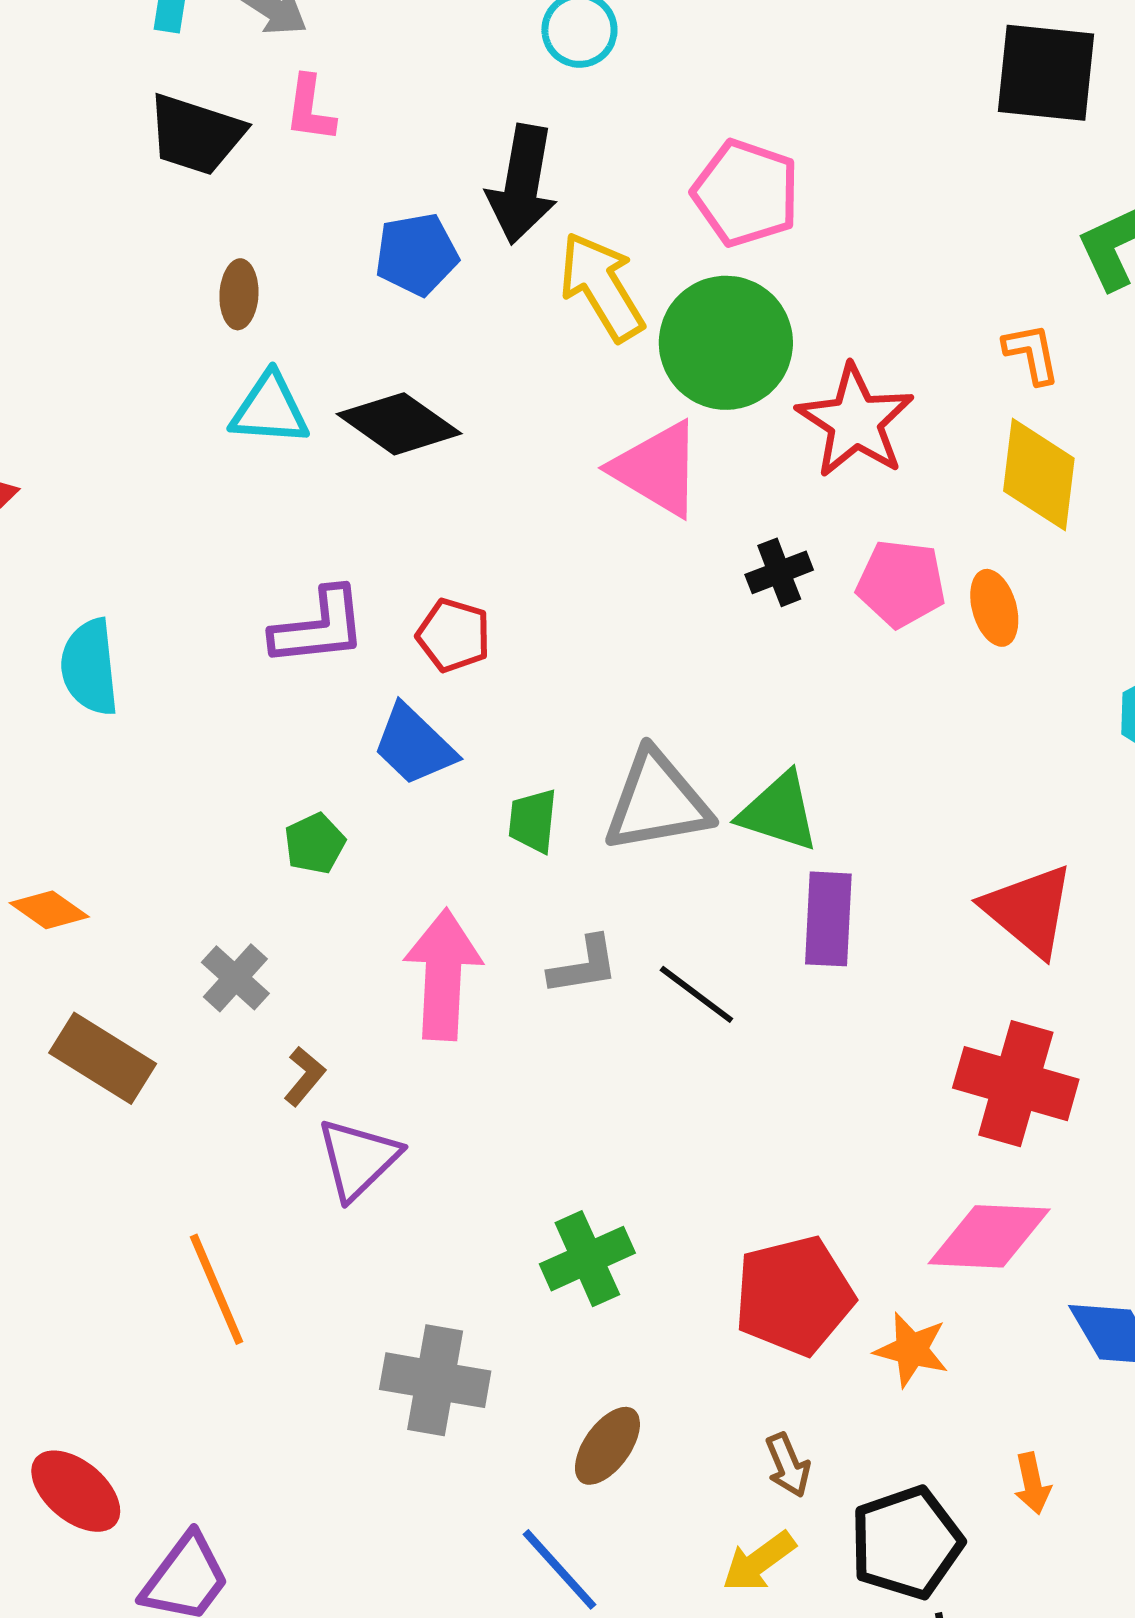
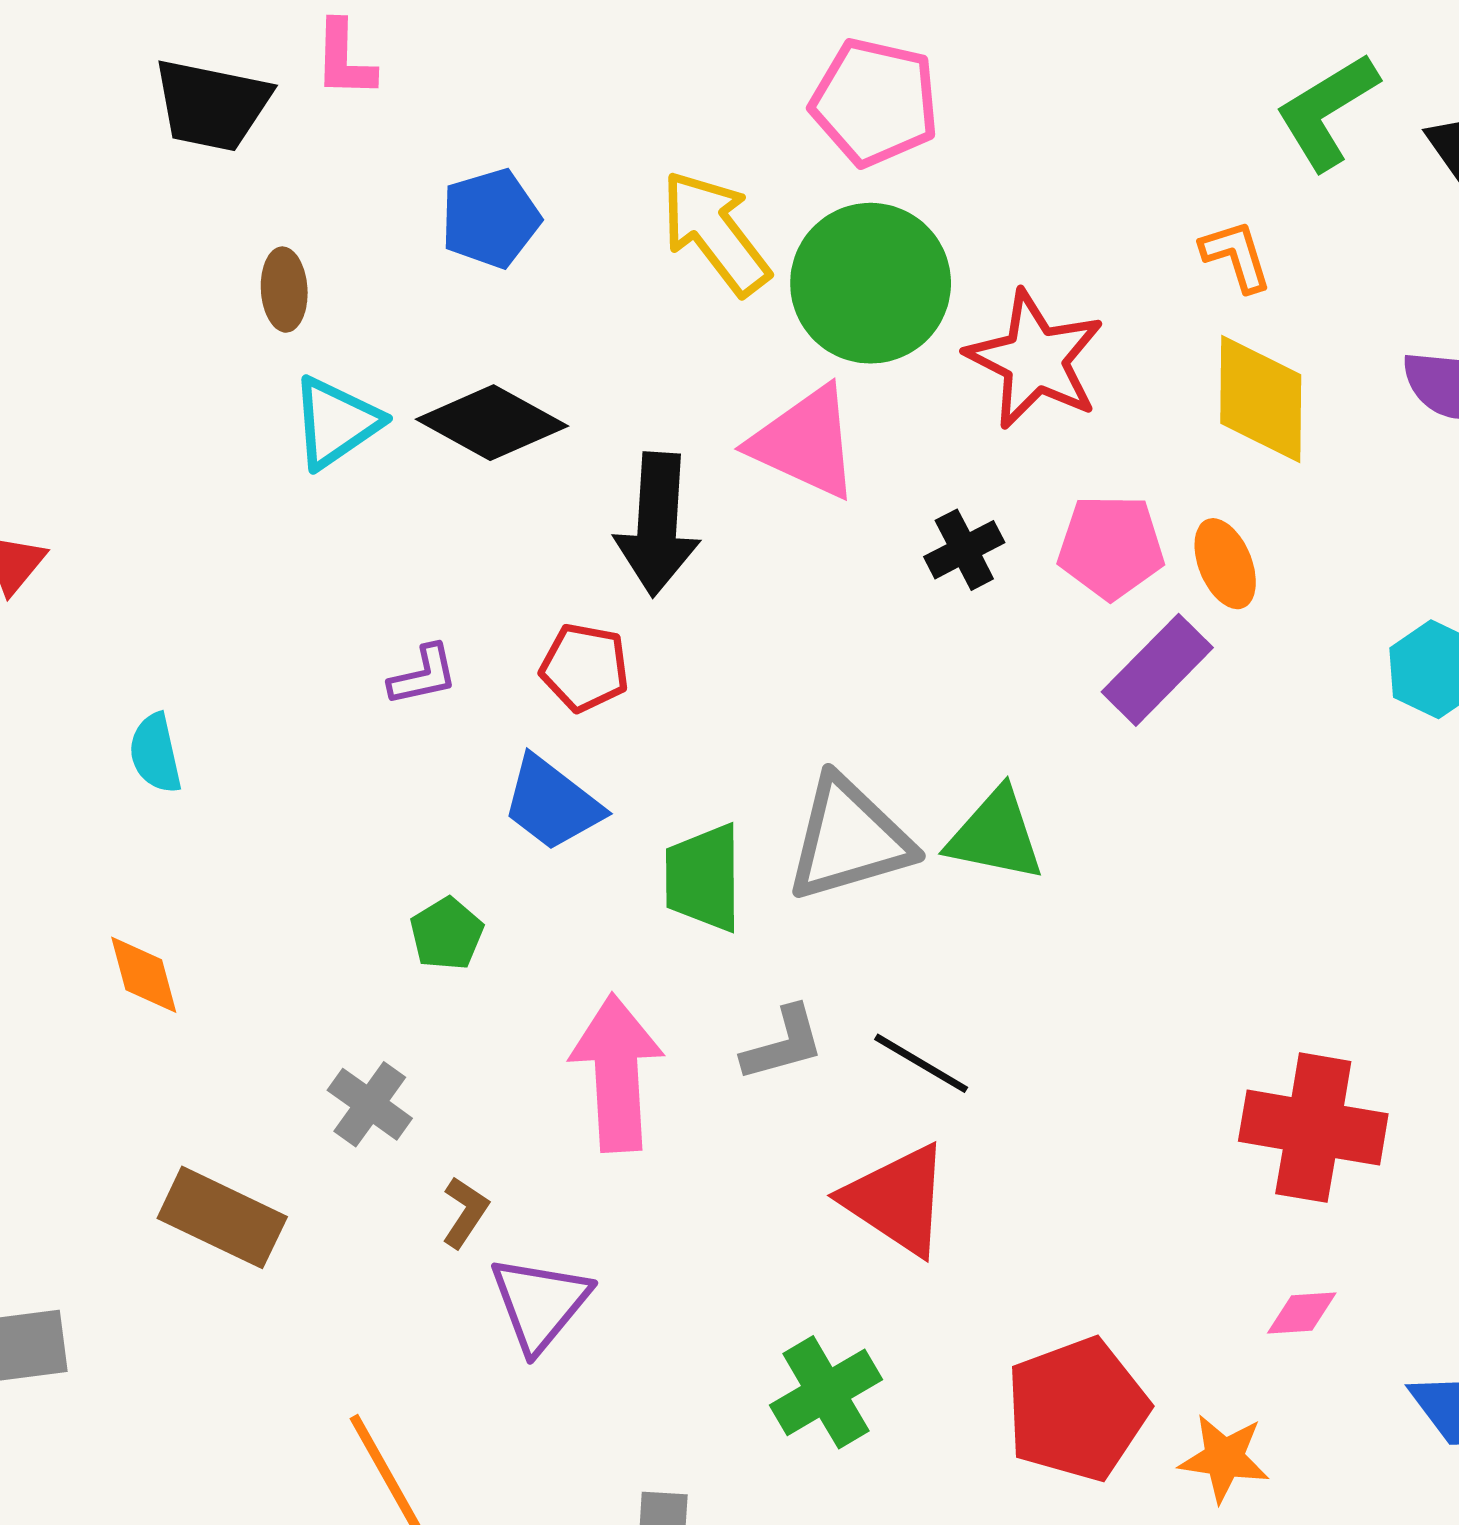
black arrow: (522, 184) -> (657, 524), moved
cyan triangle: (270, 409) -> (336, 422), turned -32
purple L-shape: (319, 627) -> (423, 675), size x0.6
cyan semicircle: (90, 667) -> (155, 753), size x0.7
green trapezoid: (533, 821) -> (703, 878), size x1.4
orange diamond: (49, 910) -> (144, 975), moved, turned 46
red triangle: (1029, 910) -> (897, 1200), moved
purple rectangle: (828, 919) -> (1157, 670), moved, turned 48
pink diamond: (989, 1236) -> (1302, 1313), size x0.5

